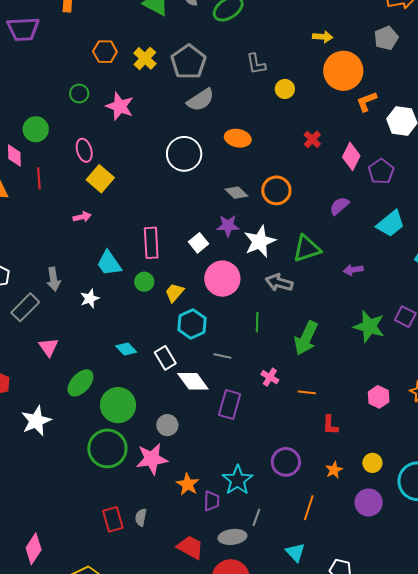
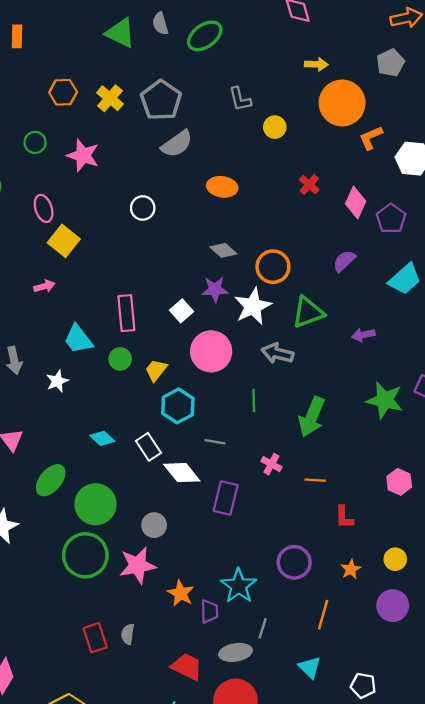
white circle: (184, 154) -> (143, 208), moved, size x0.6
orange circle: (276, 190) -> (273, 267), moved

